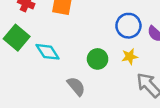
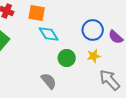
cyan diamond: (48, 52) -> (49, 34), moved

